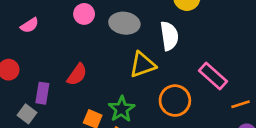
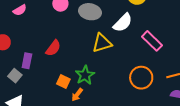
white semicircle: (169, 36) -> (123, 23), turned 50
pink rectangle: (213, 76) -> (152, 41), moved
orange circle: (175, 101) -> (141, 78), moved

